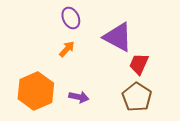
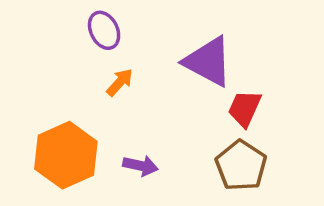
purple ellipse: (71, 18) -> (104, 30), moved

